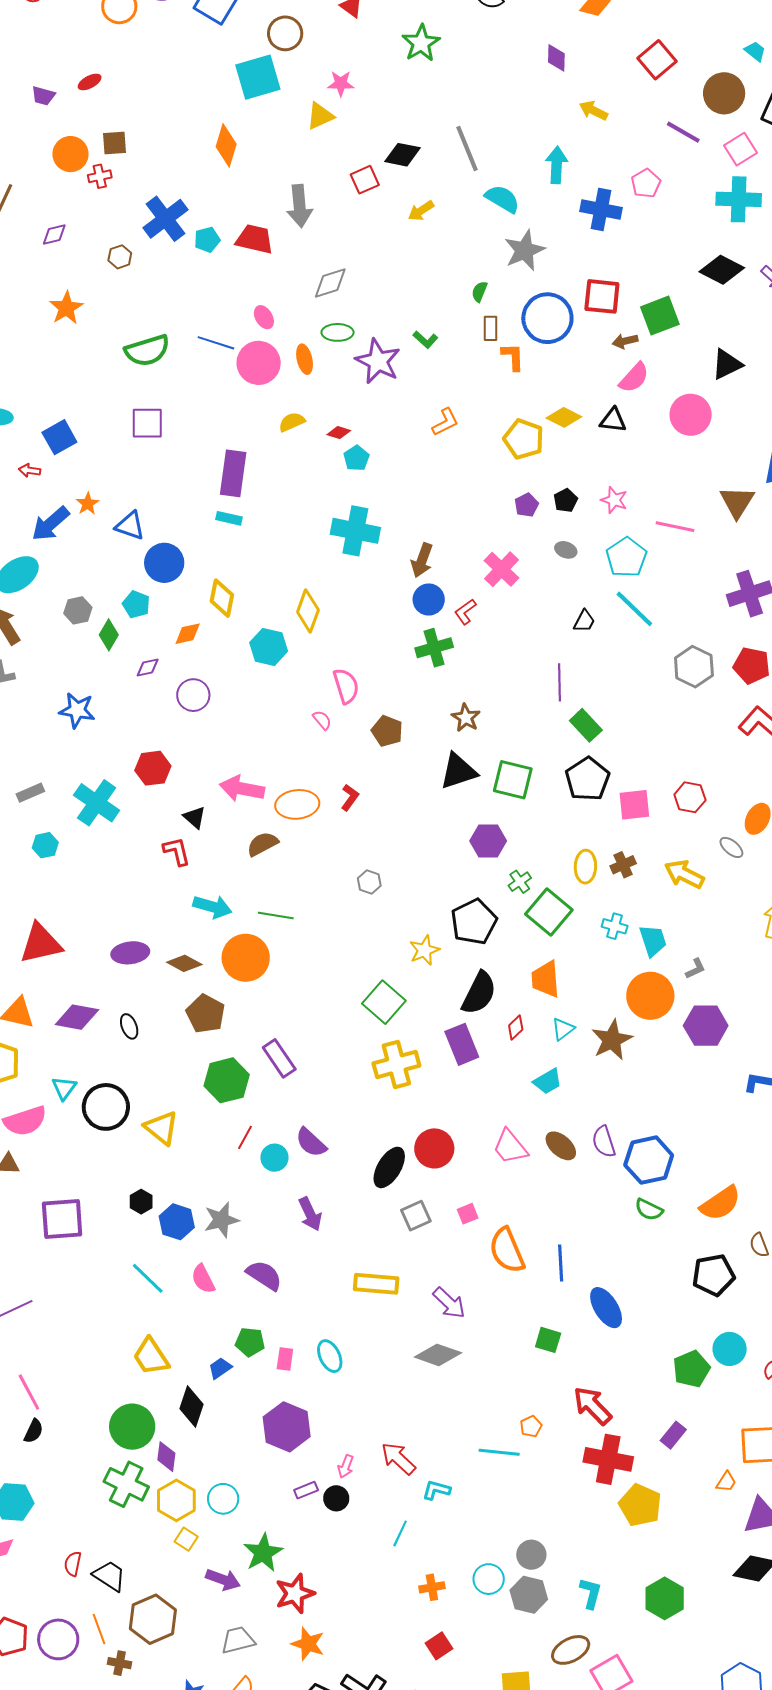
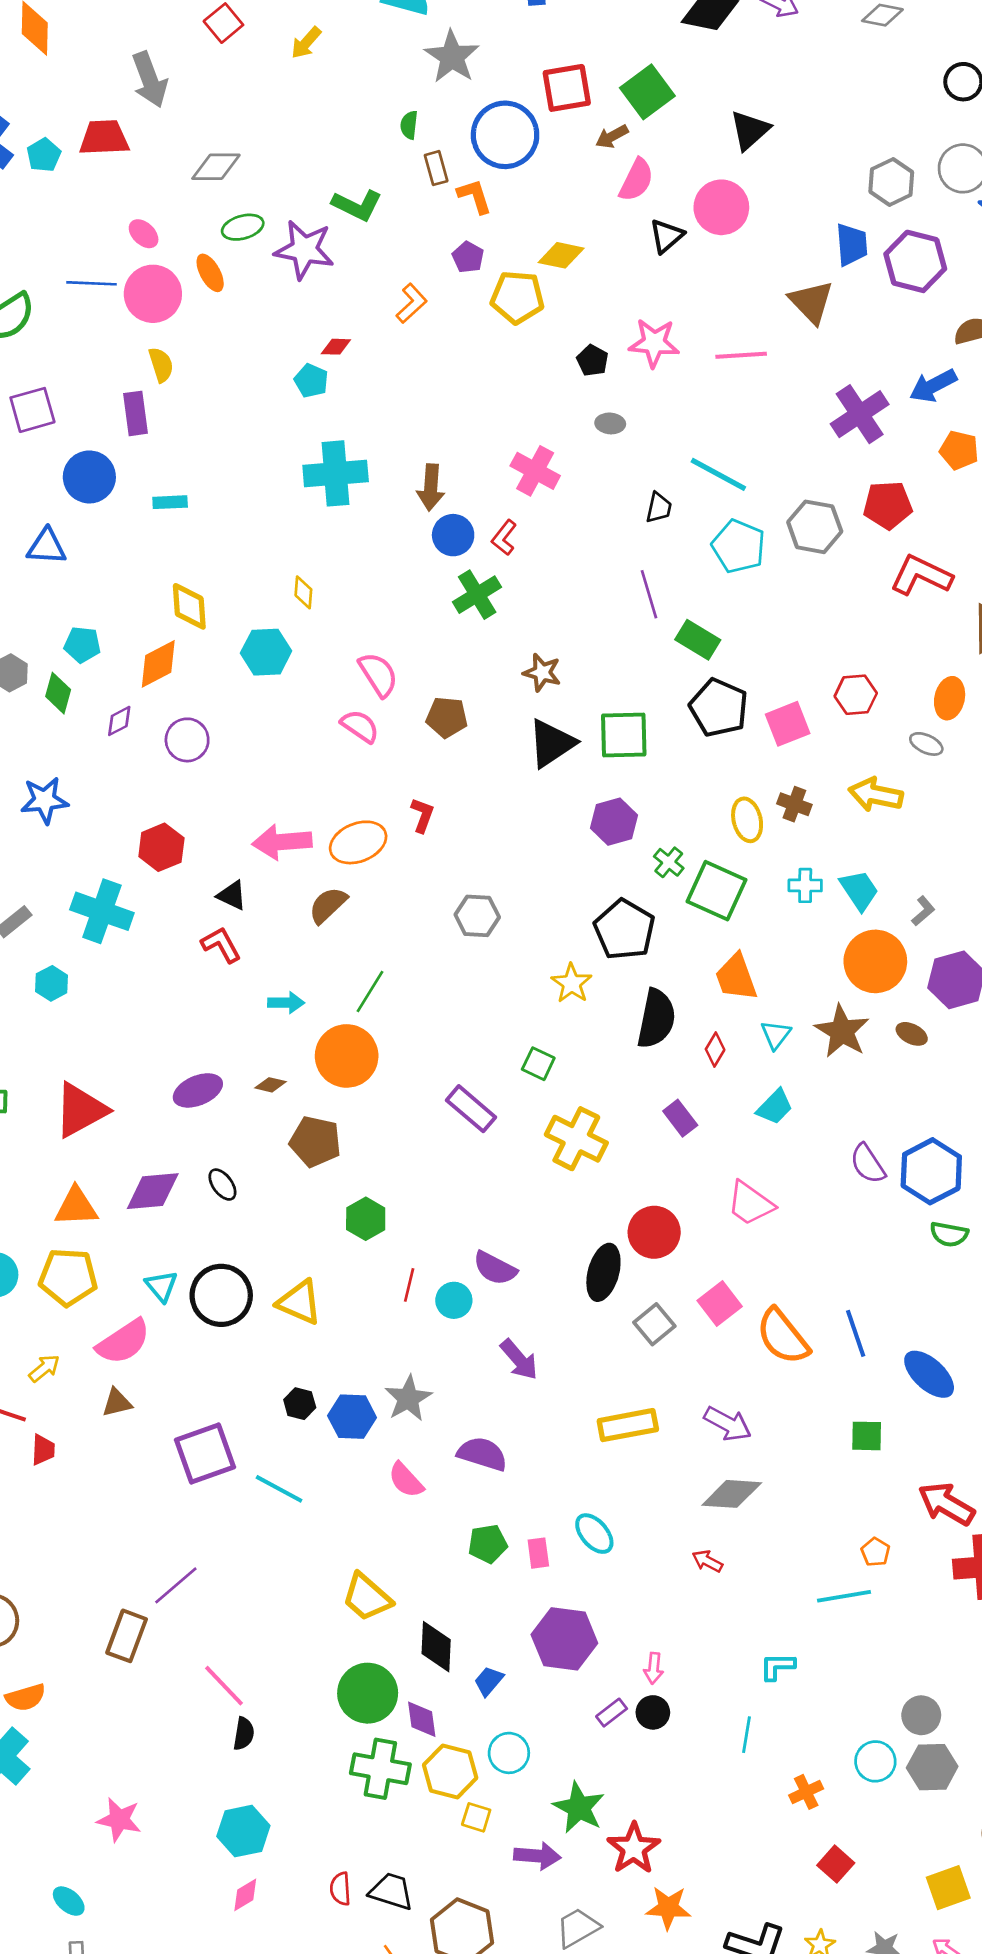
gray diamond: (330, 283) -> (216, 167), turned 33
green L-shape: (425, 340) -> (357, 205), size x1.5
black triangle: (613, 420) -> (667, 236), moved, turned -32
yellow semicircle: (292, 422) -> (161, 365), moved, turned 112
red diamond: (339, 433) -> (336, 347), moved
purple rectangle: (233, 473) -> (136, 413), moved, size x0.7
pink star: (614, 500) -> (654, 343), size x1.4
purple pentagon: (527, 505) -> (468, 257), moved
cyan pentagon: (626, 557) -> (739, 546), moved
blue circle: (164, 563) -> (89, 477), moved
yellow diamond: (308, 611) -> (303, 592), size x0.6
orange diamond: (188, 634) -> (158, 664), size x1.4
pink semicircle: (322, 720) -> (360, 726), size x1.4
brown cross: (623, 865) -> (794, 804), turned -30
gray hexagon: (369, 882) -> (477, 916), size x1.4
cyan arrow: (212, 907) -> (286, 1003), size x0.7
green line: (276, 915) -> (370, 992), turned -52
brown diamond: (184, 963) -> (270, 1085), size x0.7
green square: (384, 1002) -> (538, 1064), size x0.6
purple rectangle: (462, 1044) -> (680, 1118), moved, size x0.7
purple rectangle: (279, 1058) -> (471, 1109), moved
yellow cross: (396, 1064) -> (576, 1139), turned -33
green hexagon: (227, 1080) -> (366, 1219), size x0.7
brown ellipse: (561, 1146) -> (912, 1034), moved, size x0.7
pink square: (468, 1214) -> (720, 1304), size x1.5
cyan line: (148, 1278) -> (279, 1489), moved
blue trapezoid: (220, 1368) -> (489, 1681), moved
red arrow: (398, 1458) -> (707, 1561), moved, size x0.6

